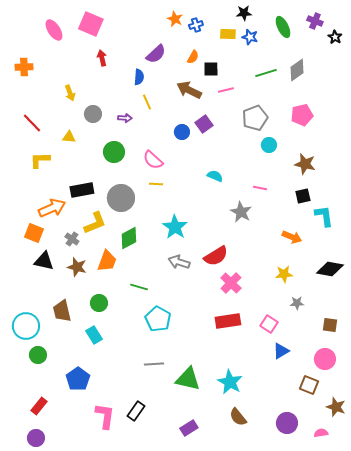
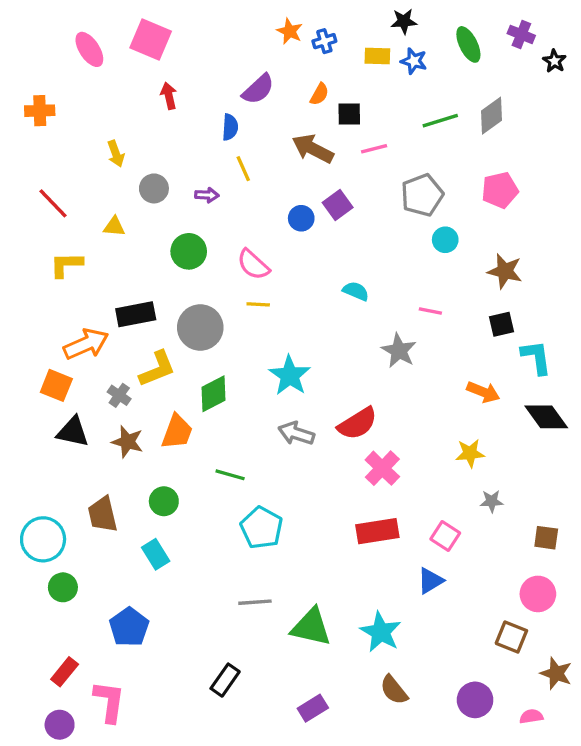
black diamond: (330, 269) -> (546, 417), moved, turned 44
blue triangle: (281, 351) -> (430, 581), moved
pink L-shape: (105, 416) -> (109, 702), moved

